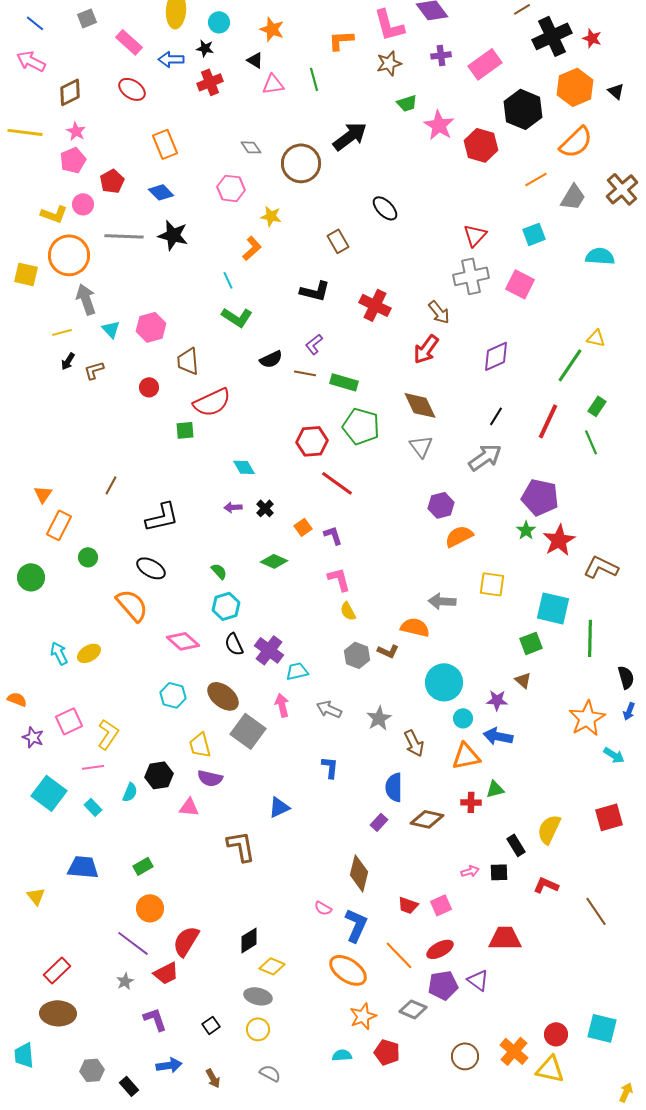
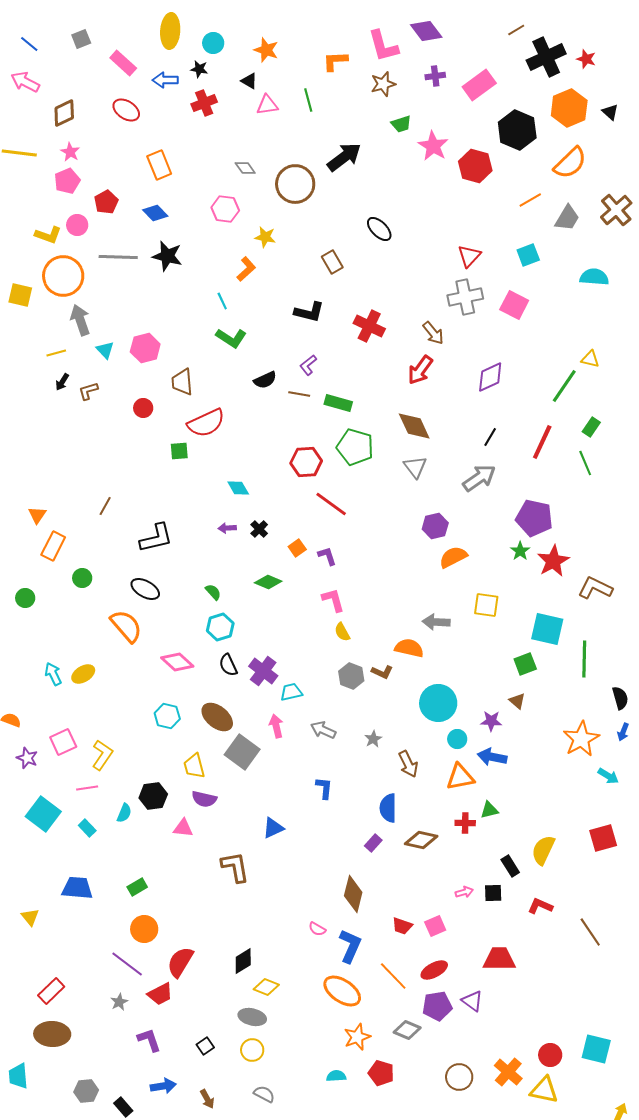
green circle: (31, 577) -> (25, 598), size x0.7
gray star: (379, 718) -> (373, 739), size x0.7

